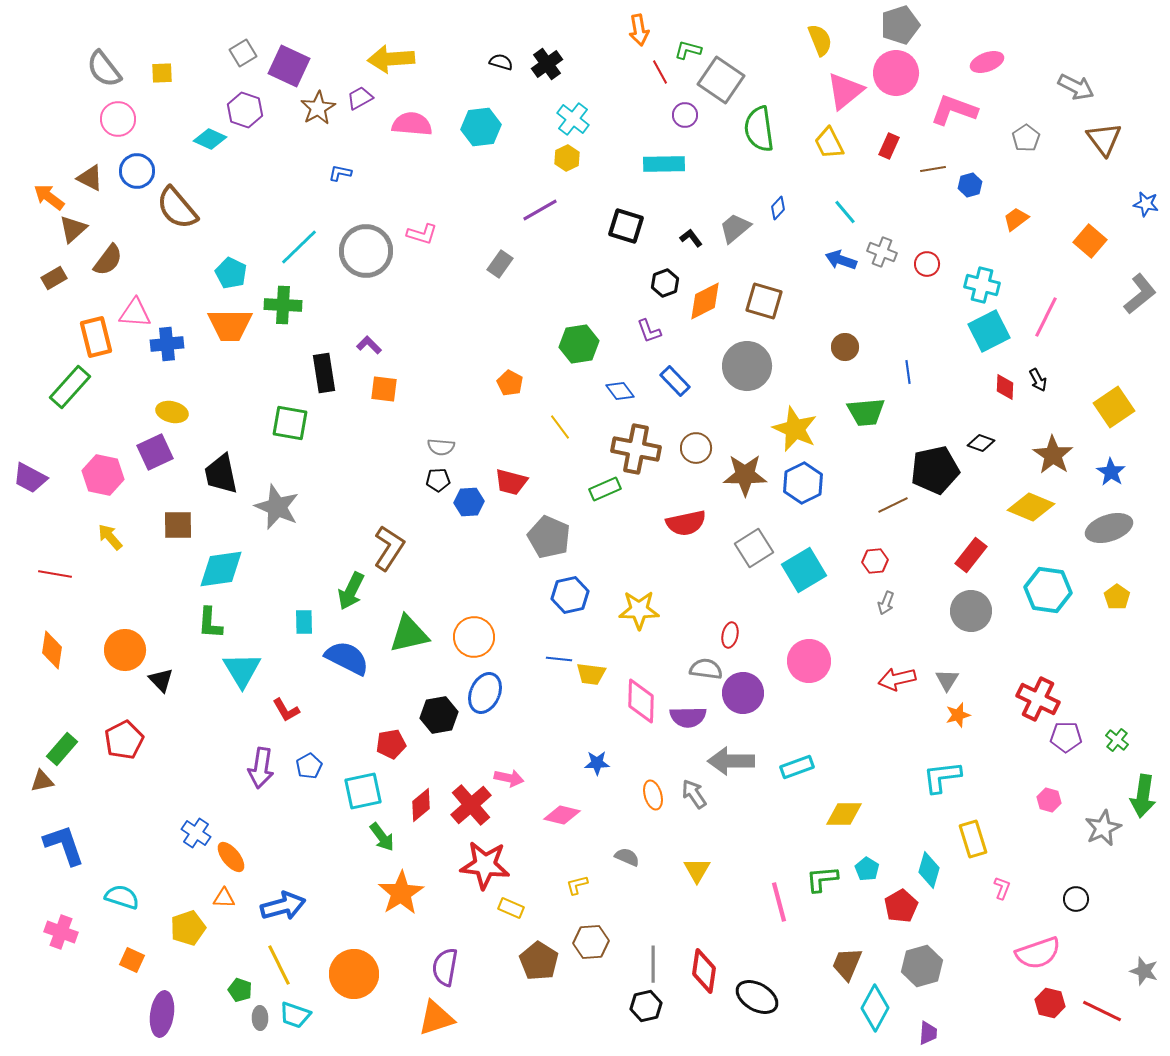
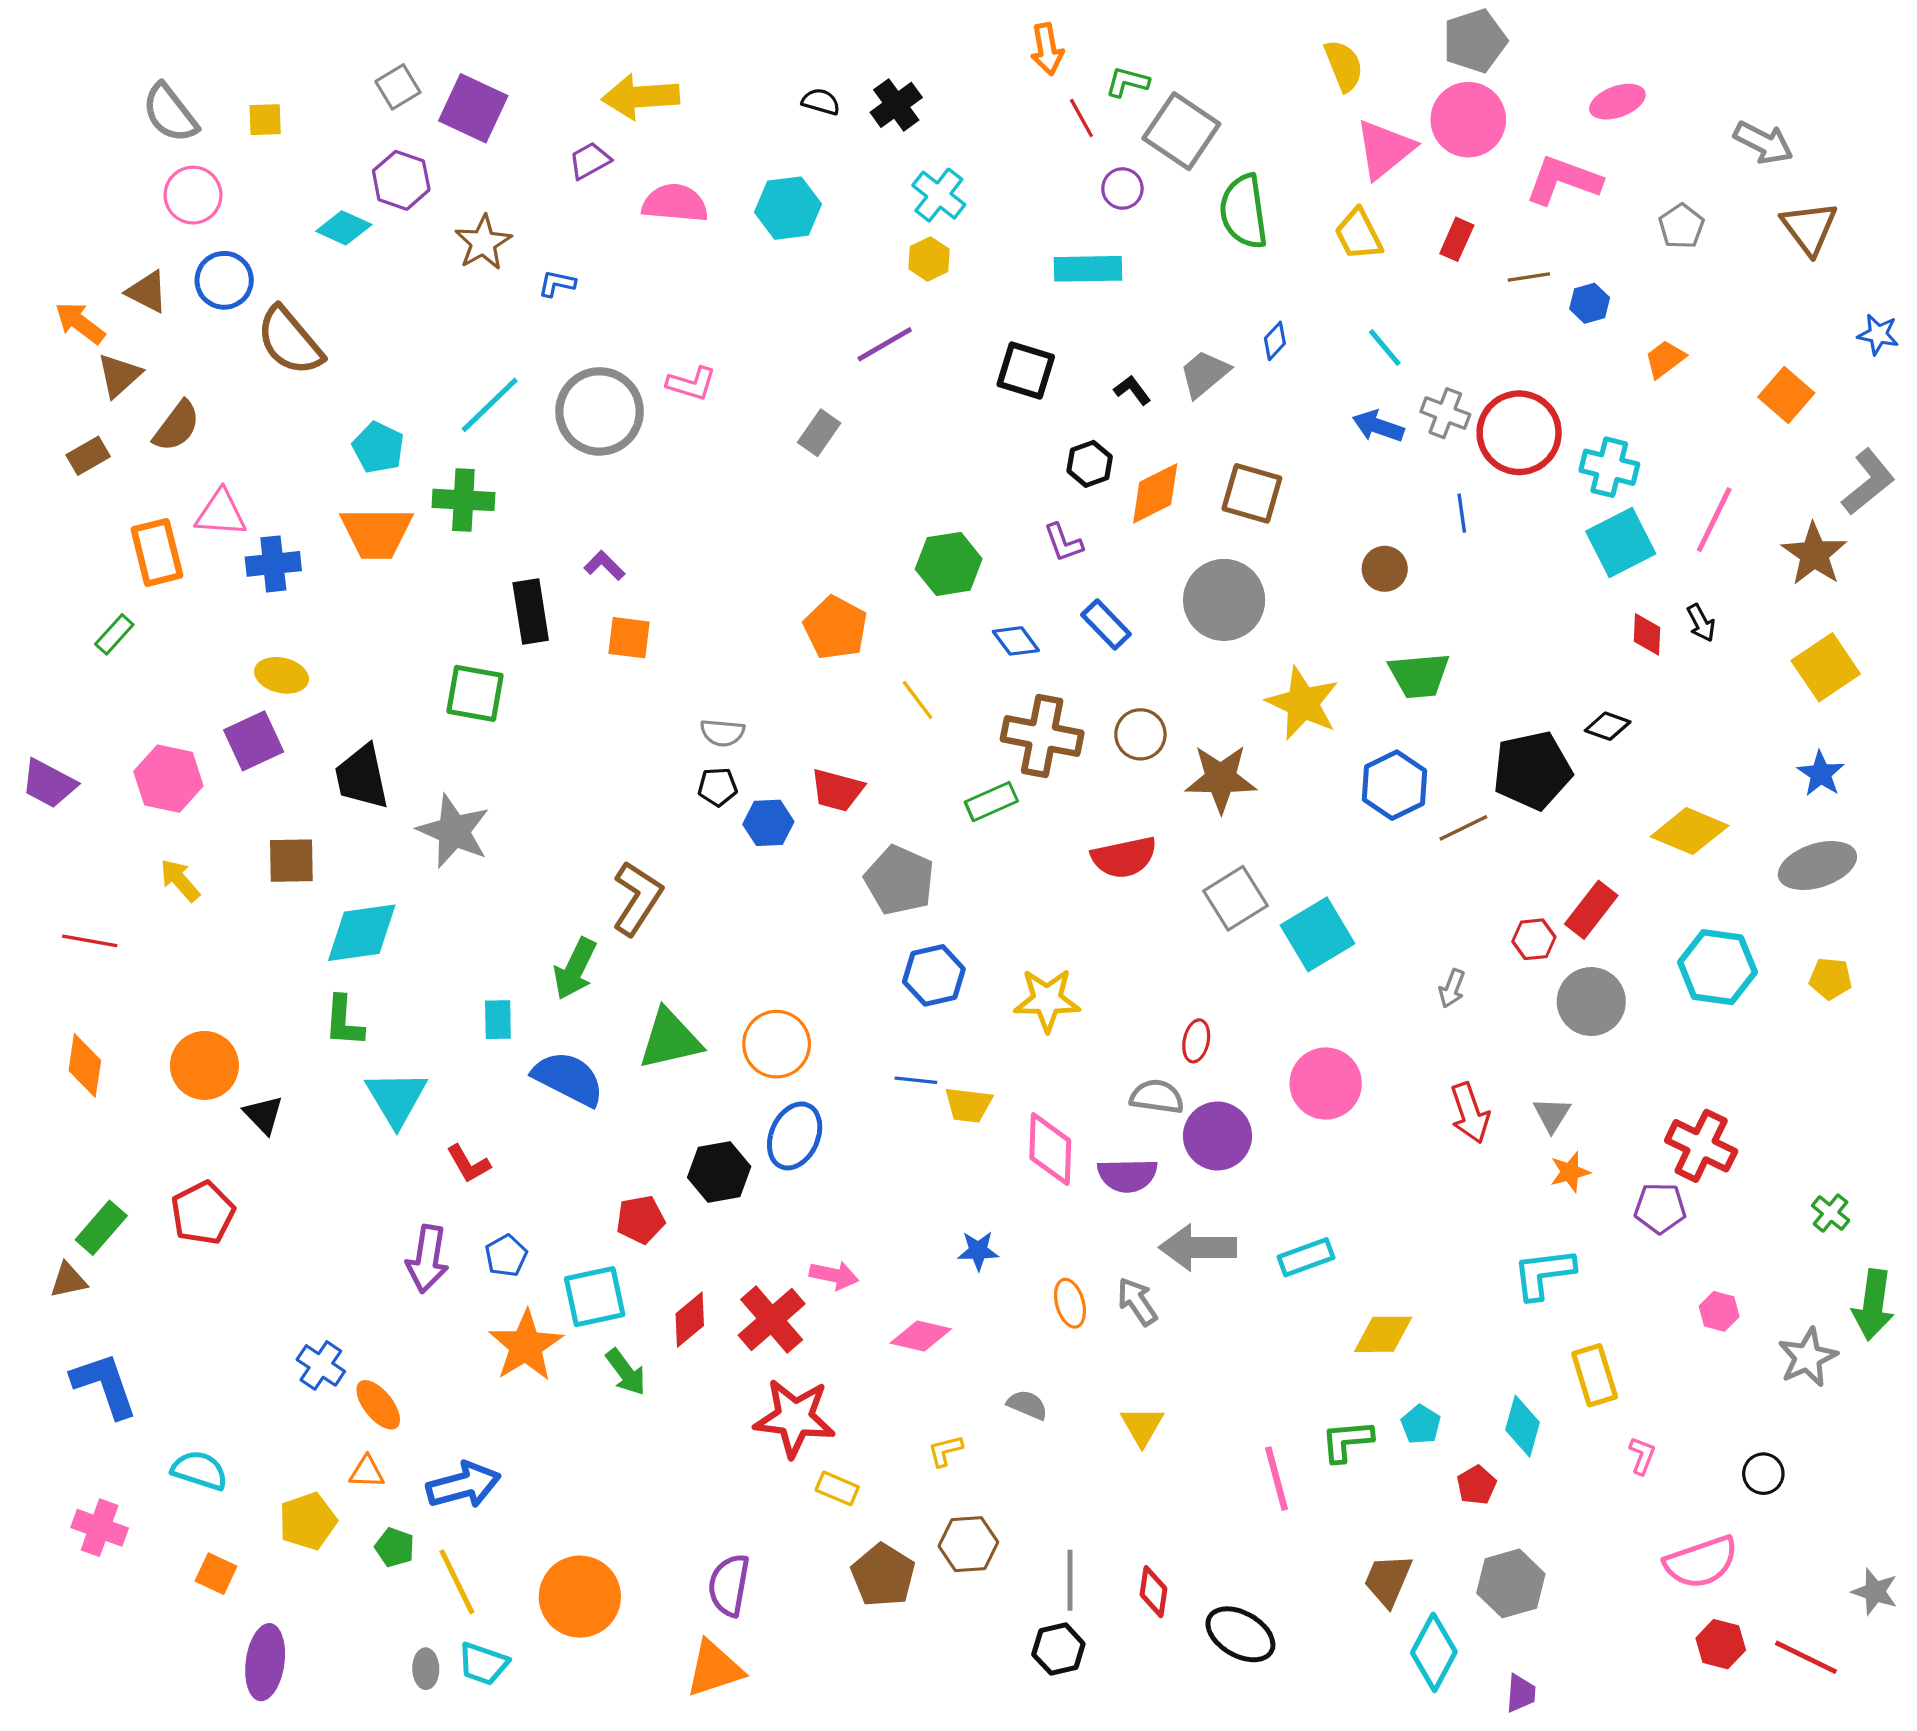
brown star: (318, 108) -> (483, 243), moved
red circle: (927, 264) -> (1519, 433), size x2.0
blue line: (908, 372) -> (1462, 513), moved
orange pentagon: (510, 383) -> (836, 628), size x1.5
green rectangle: (70, 387) -> (114, 634), size x0.6
brown star: (1053, 455) -> (1814, 554), moved
blue hexagon: (803, 483) -> (1395, 785), moved
red hexagon: (875, 561) -> (1534, 939), moved
yellow pentagon: (1117, 597) -> (1831, 979), turned -30
red arrow: (897, 679) -> (1470, 1113), turned -96
purple pentagon: (1066, 737) -> (1660, 1208), moved
orange star: (401, 893) -> (526, 1346), moved
red pentagon: (901, 906) -> (1476, 1485), size x0.7
red diamond: (704, 971) -> (1154, 1592), size x0.7
green pentagon: (240, 990) -> (395, 1547), moved

